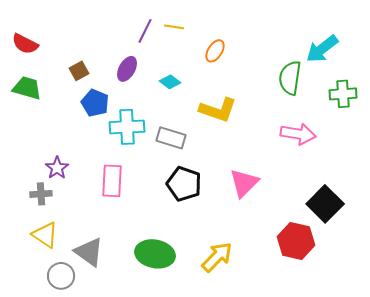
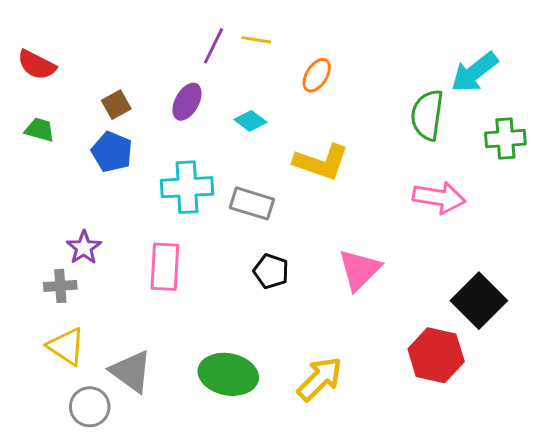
green trapezoid: (27, 88) -> (40, 130), size x0.7
blue pentagon: (95, 103) -> (112, 152), moved
black pentagon: (184, 184) -> (271, 271), size x0.7

